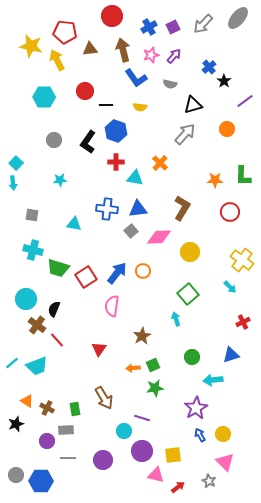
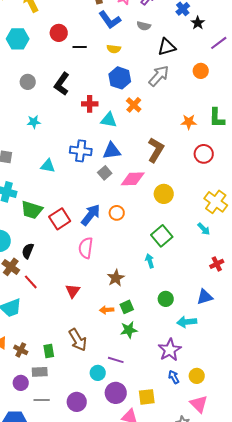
blue hexagon: (116, 131) -> (120, 78), moved

